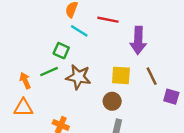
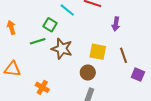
purple arrow: (138, 40) -> (116, 24), size x0.6
orange arrow: (25, 81) -> (11, 27), moved

